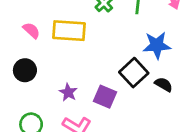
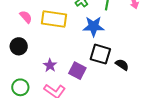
blue star: (157, 45) -> (94, 26), moved
black square: (134, 73) -> (100, 54), turned -35

